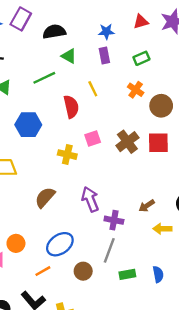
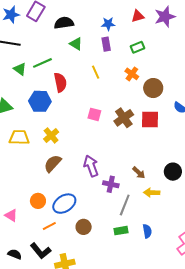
green line: (44, 78) -> (42, 63), moved
red semicircle: (71, 107) -> (60, 82), moved
pink square: (93, 139) -> (94, 114), turned 32
yellow cross: (67, 155) -> (51, 135), moved, turned 35
brown arrow: (147, 206) -> (139, 173), turned -104
orange circle: (16, 243) -> (38, 201), moved
gray line: (109, 250) -> (125, 205), moved

